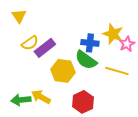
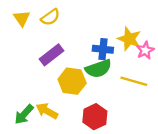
yellow semicircle: (30, 43) -> (50, 17), moved
green semicircle: (86, 60) -> (98, 69), turned -55
green arrow: (21, 100) -> (24, 114), turned -42

